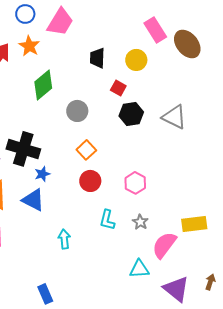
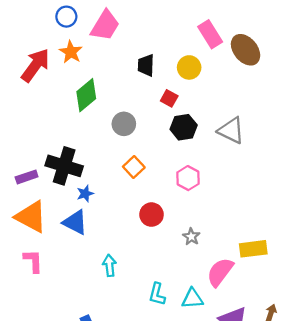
red circle: (90, 181) -> (152, 215), moved
pink hexagon: (135, 183) -> (188, 178), moved
cyan L-shape: (107, 220) -> (157, 294), moved
gray star: (140, 222) -> (191, 237), moved

